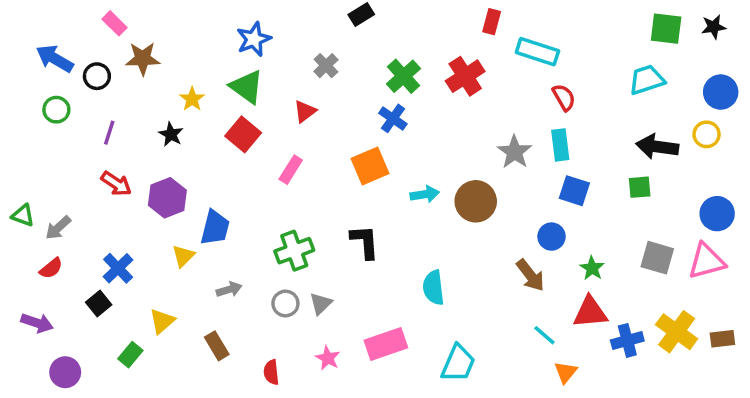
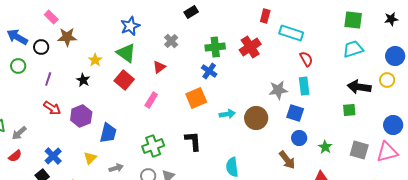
green square: (666, 29) -> (353, 20), moved
green cross: (403, 76) -> (215, 47), turned 36
gray star: (514, 152) -> (278, 90), turned 30
blue square: (574, 191) -> (295, 113), moved
yellow triangle: (183, 256) -> (90, 158), moved
green star: (592, 268) -> (325, 147), moved

